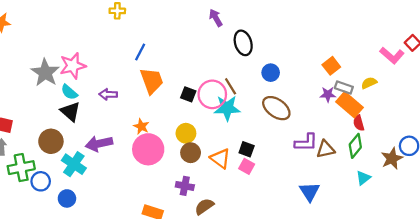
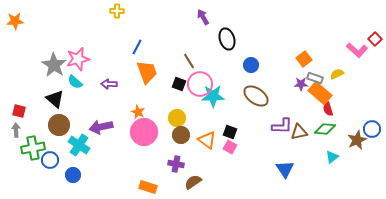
brown line: (231, 86) -> (189, 61), moved
black triangle: (70, 112) -> (55, 99), moved
green diamond: (355, 146) -> (325, 129), turned 55

